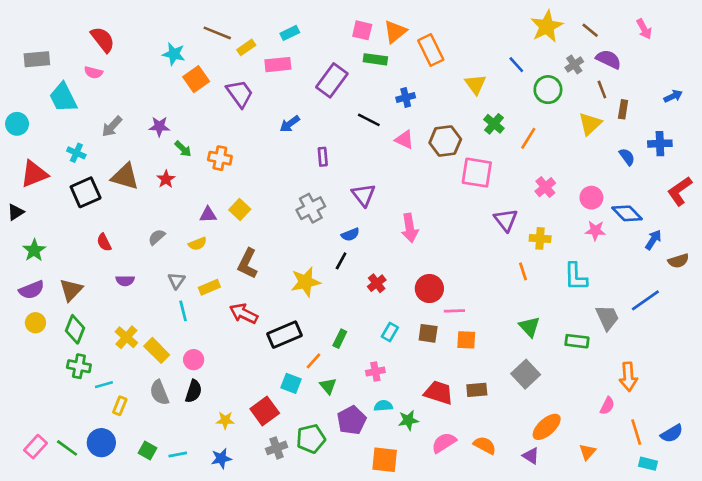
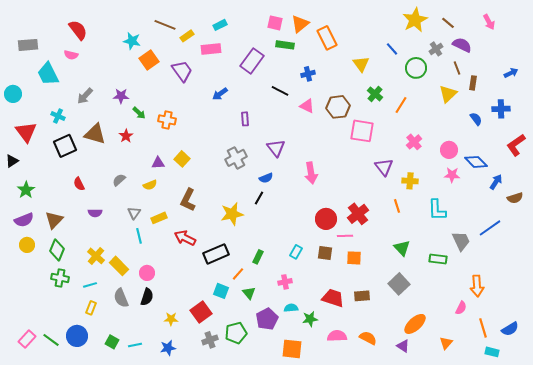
red triangle: (34, 174) -> (26, 132), turned -45
red cross: (377, 283) -> (358, 214), moved, size x1.5
cyan line: (104, 385) -> (90, 285), moved
pink semicircle: (444, 443) -> (337, 336), turned 30

